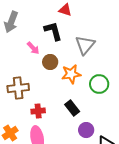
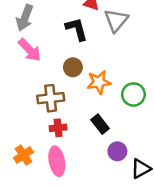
gray triangle: (85, 45) -> (116, 20), moved
pink arrow: (33, 48) -> (30, 50), moved, size x1.5
brown cross: (18, 88) -> (51, 98), moved

